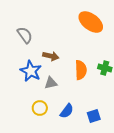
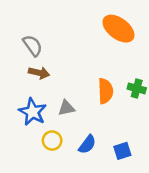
brown arrow: (51, 56) -> (39, 73), moved
blue star: (31, 71) -> (33, 112), moved

